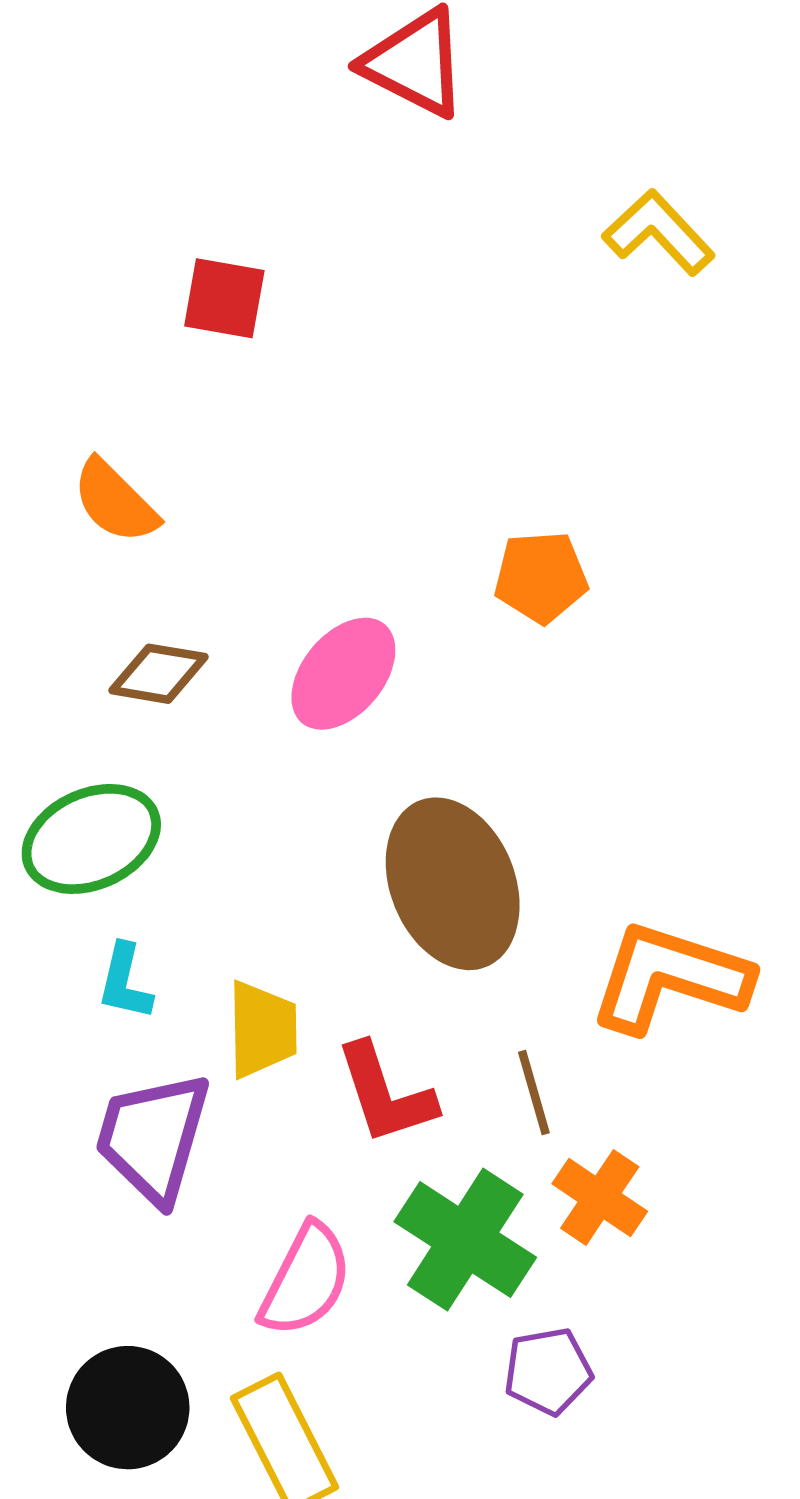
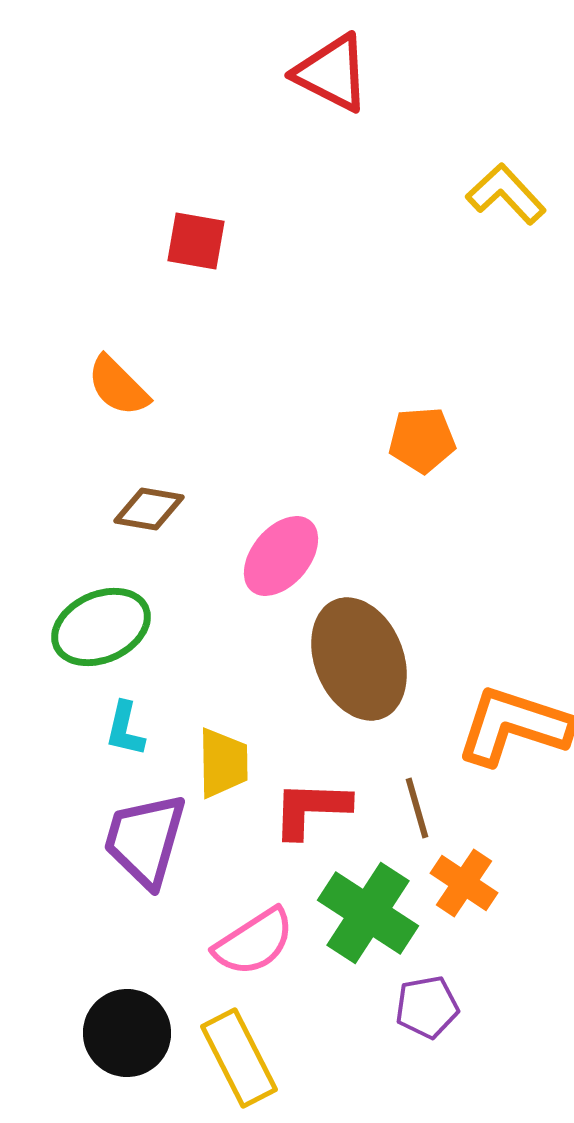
pink ellipse: (343, 674) -> (281, 556), moved
red L-shape: (385, 1094) -> (311, 809), turned 110
pink semicircle: (306, 1280) -> (254, 942), turned 30

